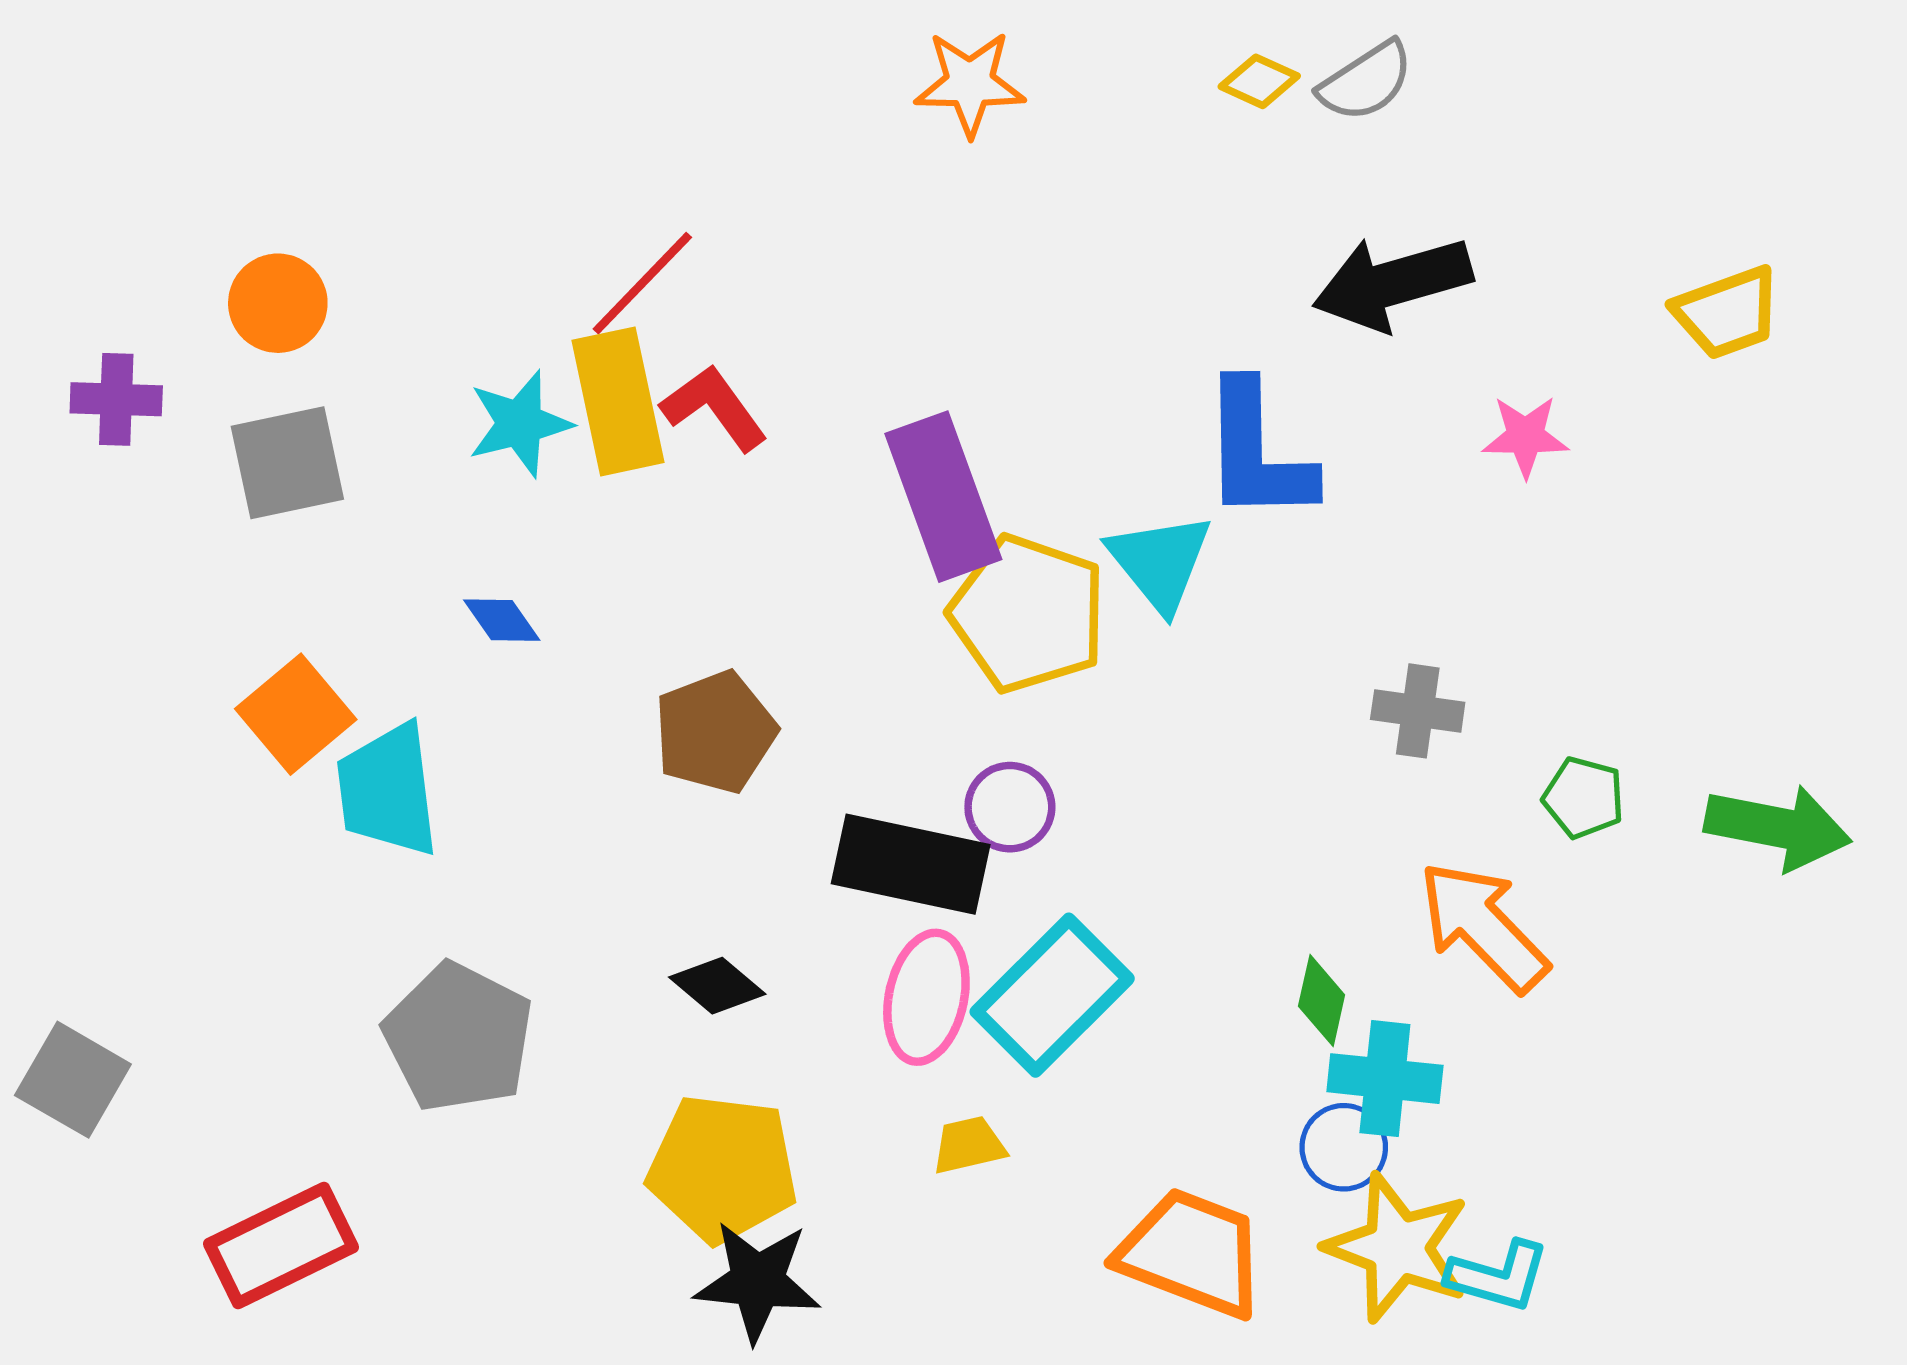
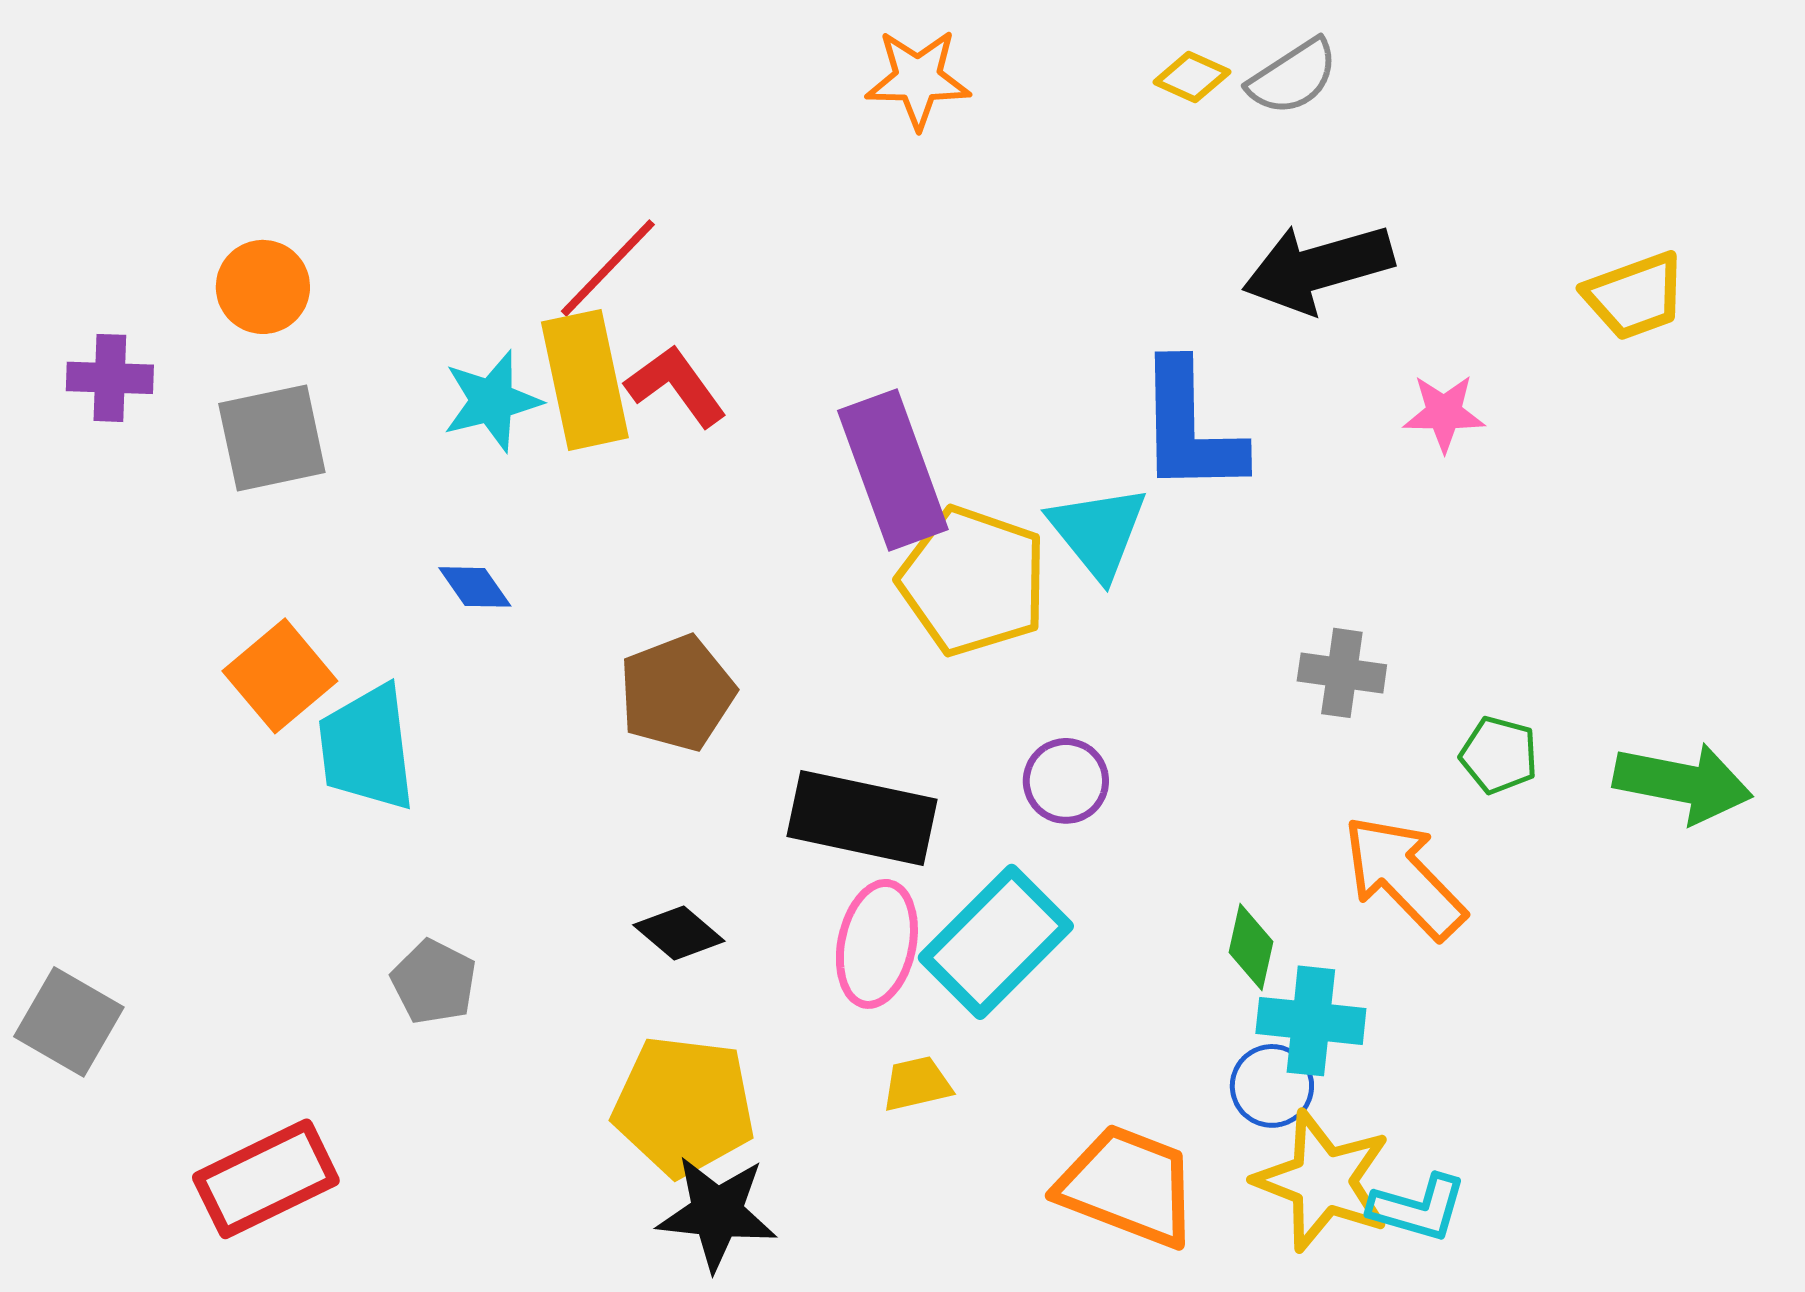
purple circle: (1010, 807) -> (1066, 781), moved
gray pentagon: (458, 1037) -> (434, 982), size x0.6

